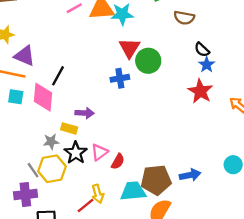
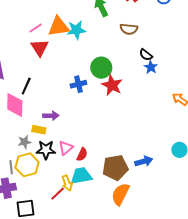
red triangle: (129, 48) -> (40, 48), moved
red star: (200, 91) -> (112, 85), moved
black star: (76, 153) -> (46, 150), turned -30
gray line: (33, 170) -> (11, 167), turned 32
cyan trapezoid: (133, 191) -> (81, 176), moved

